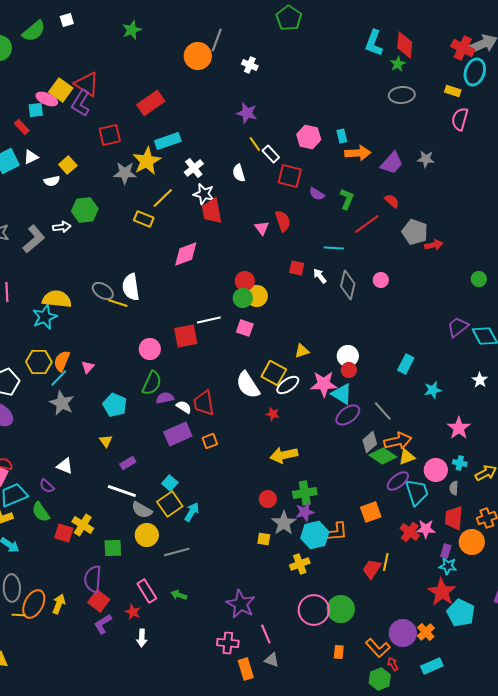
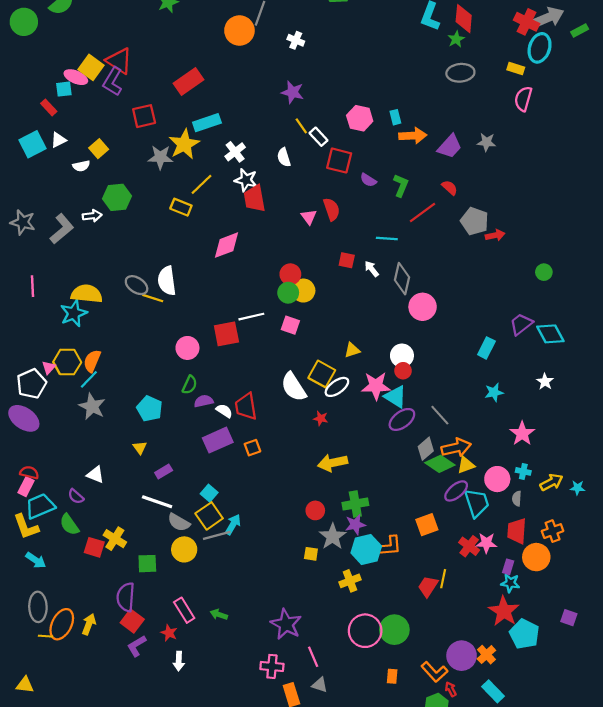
pink circle: (381, 280) -> (423, 307), moved, size x1.6
cyan rectangle: (406, 364) -> (486, 348), moved
pink triangle: (88, 367) -> (49, 367), moved
green semicircle: (152, 383) -> (190, 385), size x0.7
gray line: (177, 552) -> (217, 535), moved
cyan rectangle: (432, 666) -> (493, 691), turned 70

